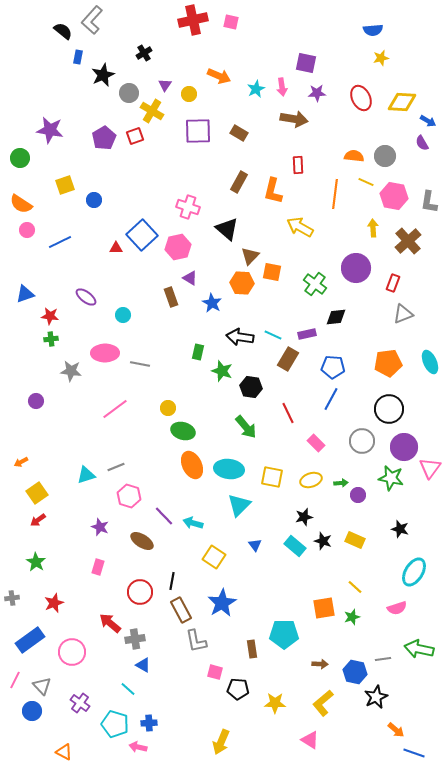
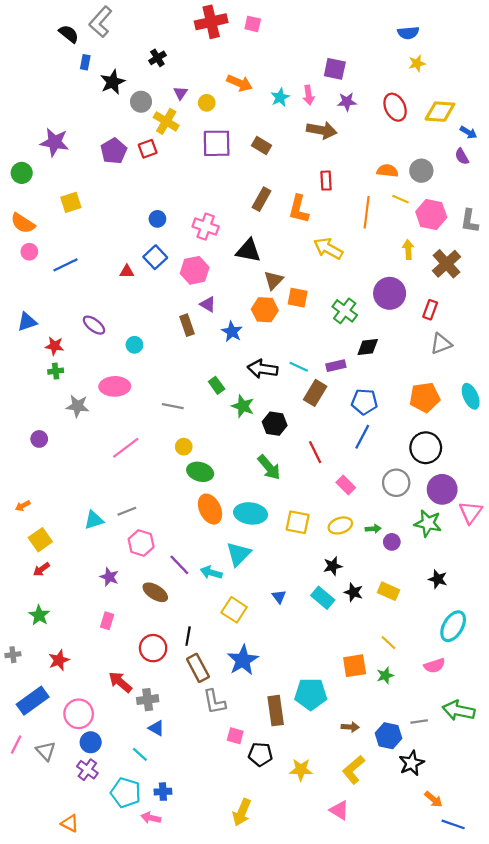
blue circle: (94, 200) -> (157, 219), moved
black triangle: (227, 229) -> (248, 251), turned -30
blue square: (142, 235) -> (155, 257), size x0.7
green rectangle: (198, 352) -> (217, 385), turned -49
gray line: (140, 364) -> (173, 406), moved
cyan triangle: (239, 505) -> (238, 554), moved
brown rectangle: (252, 649) -> (276, 711), size x1.5
blue circle: (32, 711) -> (91, 742), moved

